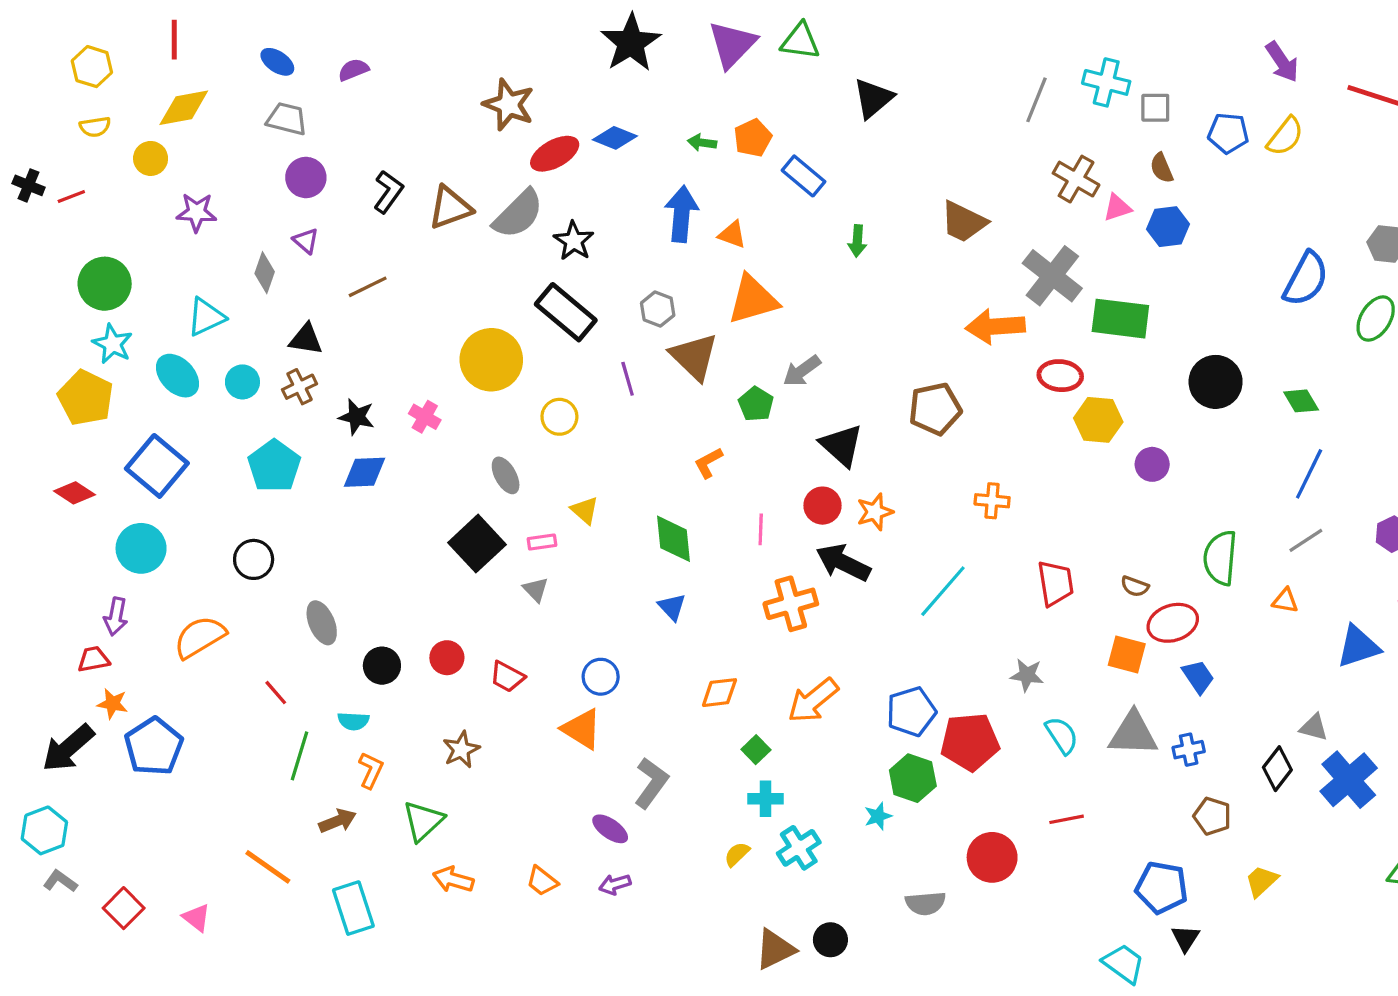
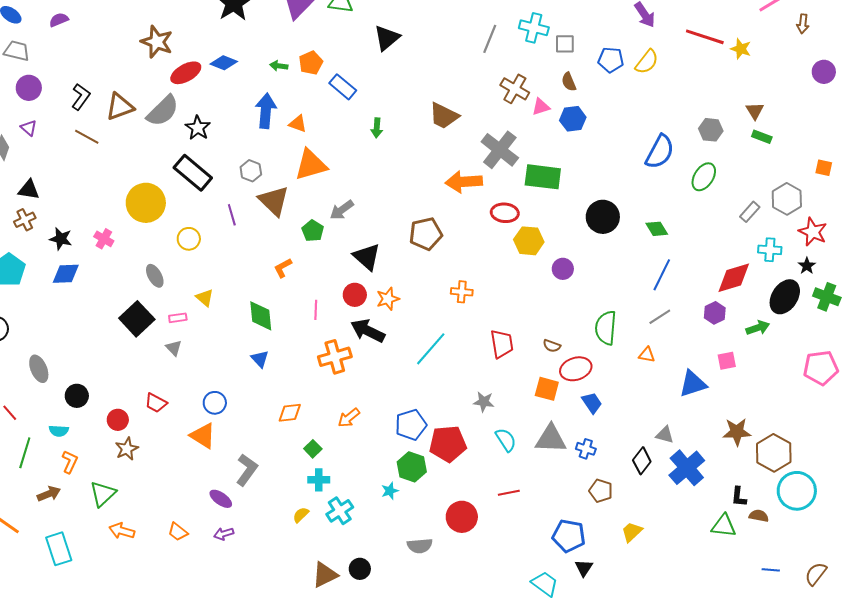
brown line: (368, 287) -> (87, 137), moved, turned 55
red circle: (447, 658) -> (118, 420), moved
orange arrow: (813, 700) -> (349, 418), size x0.7
blue cross: (1189, 750) -> (586, 449), turned 30

